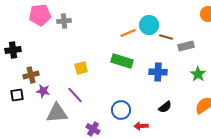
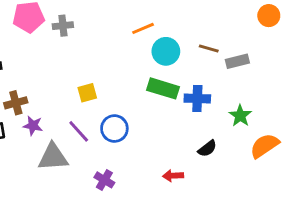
cyan circle: (149, 25) -> (166, 51), moved
orange line: (128, 33) -> (143, 28), moved
green rectangle: (122, 61) -> (163, 88), moved
green star: (198, 74) -> (240, 116), moved
blue circle: (121, 110) -> (114, 129), moved

